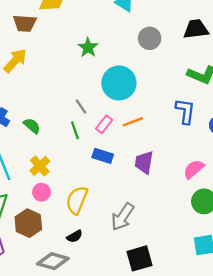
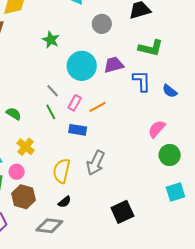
orange line: (133, 122) -> (98, 107), moved
purple trapezoid: (144, 162) -> (114, 65), moved, turned 75
pink circle: (41, 192) -> (17, 172), moved
gray arrow: (123, 217) -> (96, 163), moved

